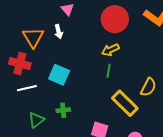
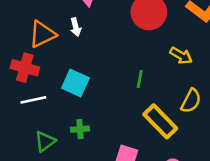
orange triangle: (33, 37) -> (42, 34), turned 35
yellow arrow: (110, 50) -> (181, 56), moved, turned -126

